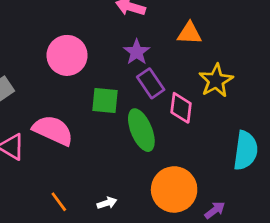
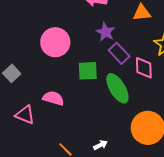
pink semicircle: (53, 130) -> (53, 98), size x0.7

